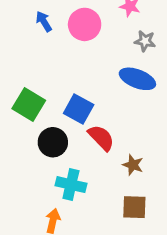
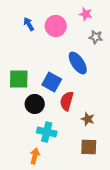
blue ellipse: (137, 79) -> (78, 63), moved, turned 35
green square: (29, 104) -> (19, 79), turned -30
red semicircle: (101, 138) -> (67, 101), turned -120

